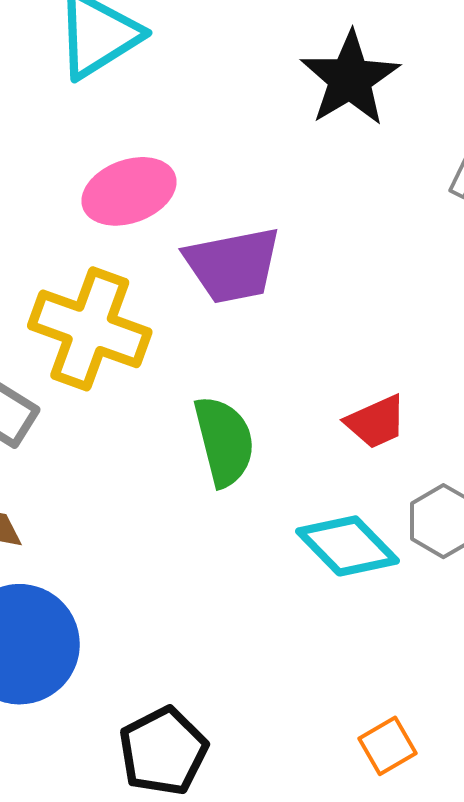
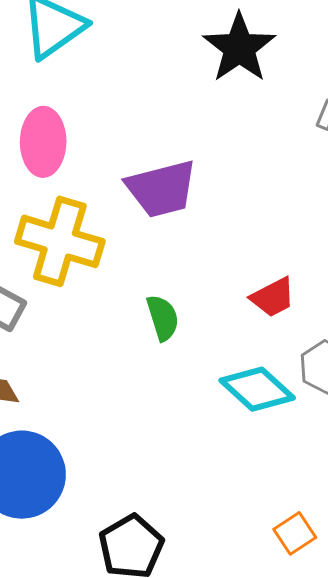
pink ellipse: (129, 191) -> (43, 142), moved, turned -66
green semicircle: (224, 441) -> (163, 318), size x0.7

